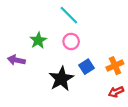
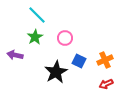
cyan line: (69, 15) -> (37, 15), moved
blue square: (86, 67) -> (79, 61), turned -32

